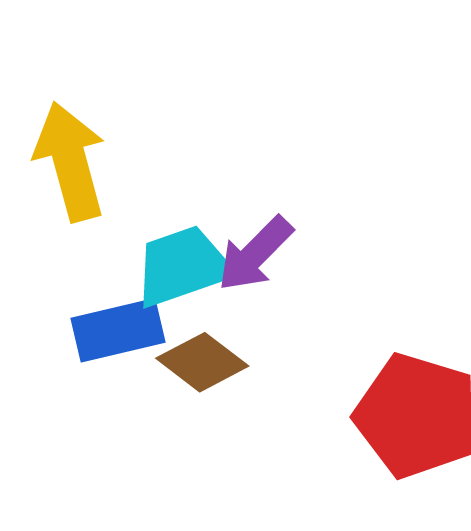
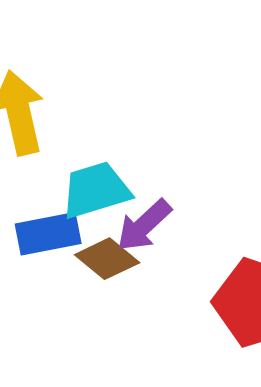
purple arrow: (255, 254) -> (144, 225), moved

